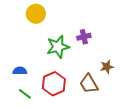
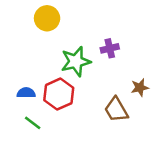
red hexagon: (54, 84) -> (59, 94), moved

